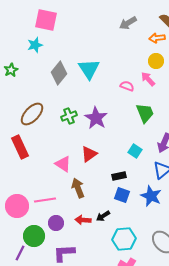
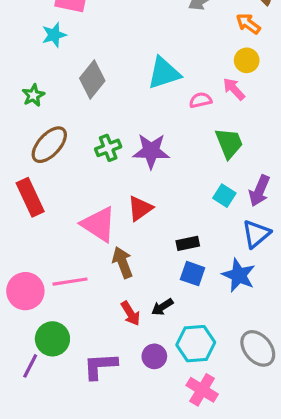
orange arrow: (157, 38) -> (248, 24), turned 42
cyan triangle: (89, 69) -> (164, 73), moved, turned 45
green star: (11, 70) -> (33, 95), moved
pink semicircle: (127, 86) -> (200, 100), turned -32
purple star: (96, 118) -> (151, 151), turned -30
cyan square: (135, 151) -> (224, 196), moved
pink triangle: (63, 164) -> (99, 224), size x1.4
red arrow: (83, 220) -> (130, 313), turned -126
purple circle: (56, 223) -> (154, 356), moved

